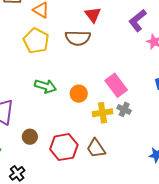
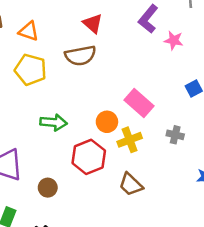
orange circle: (79, 94) -> (107, 122), moved
gray cross: (124, 109) -> (175, 135), moved
red hexagon: (64, 147) -> (89, 157), moved

